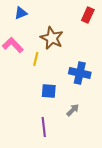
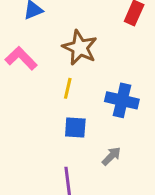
yellow line: (36, 59) -> (68, 88), moved

